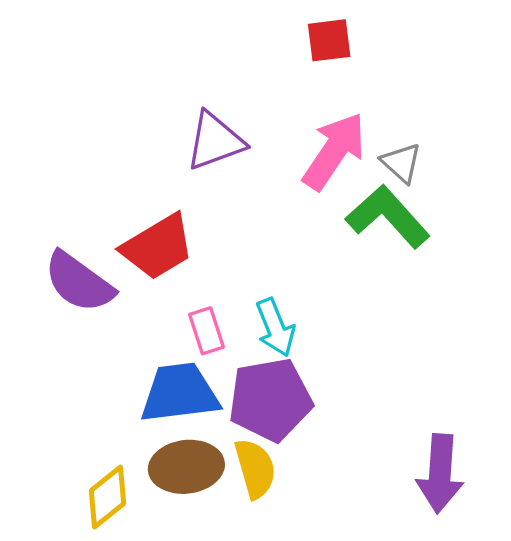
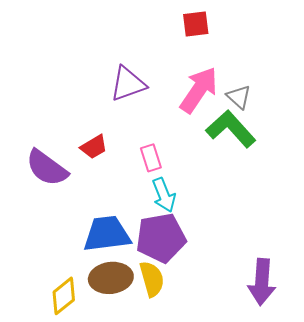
red trapezoid: (158, 247) -> (94, 147), size x0.6
pink rectangle: (207, 331) -> (151, 158), moved

